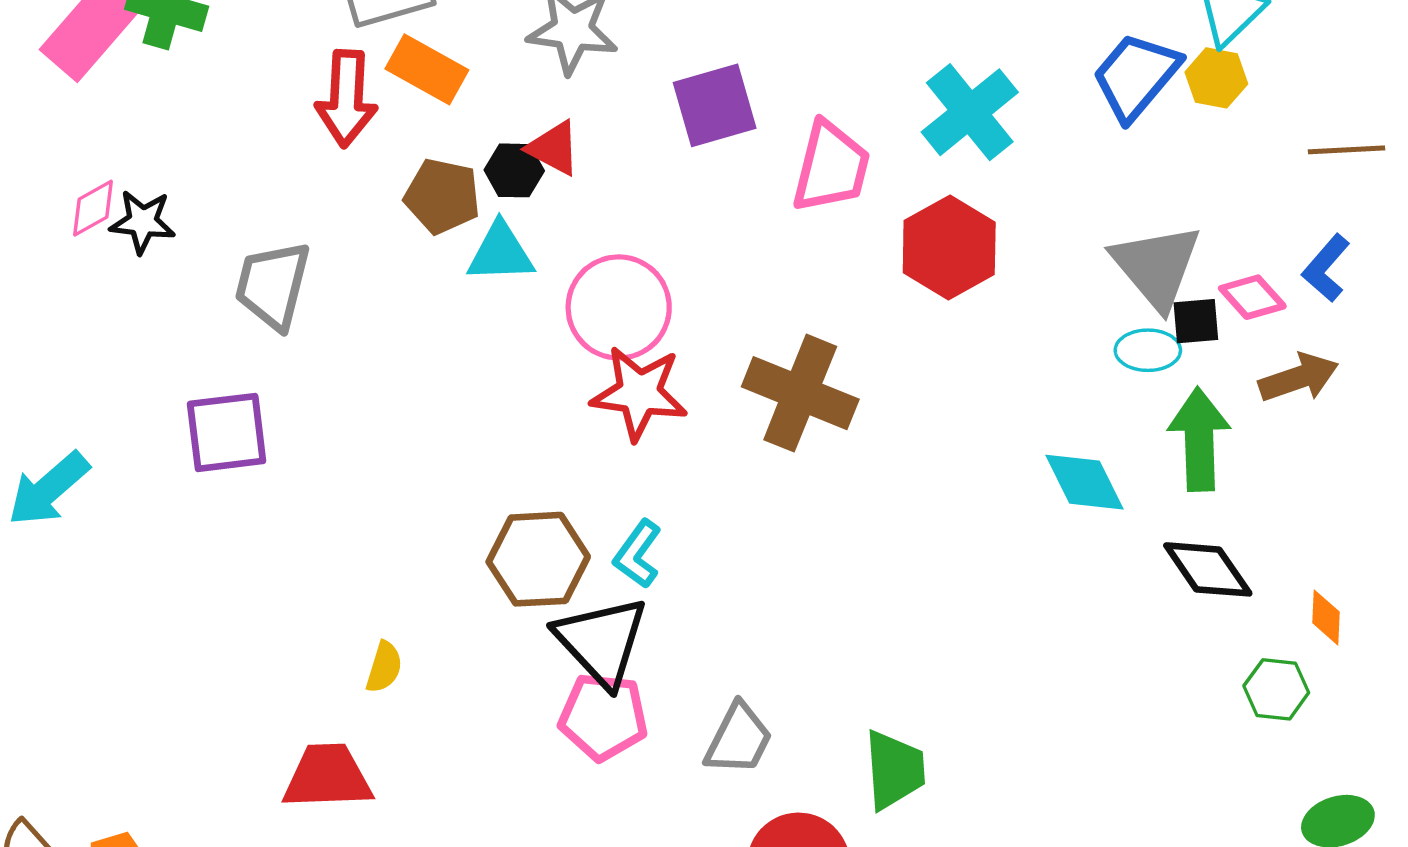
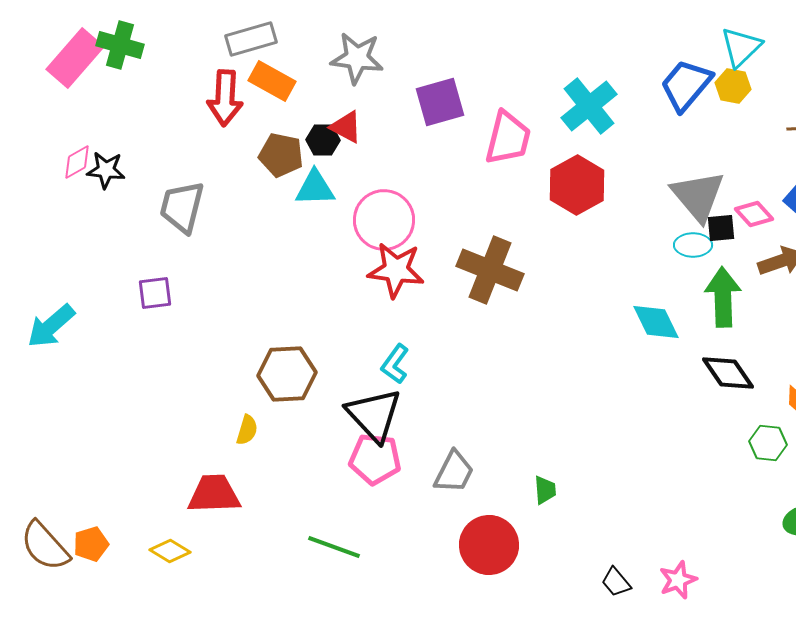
purple square: (227, 432) -> (155, 293), size x0.7
brown hexagon: (538, 559) -> (287, 374), moved
green trapezoid: (894, 770) -> (545, 490), size x0.6

